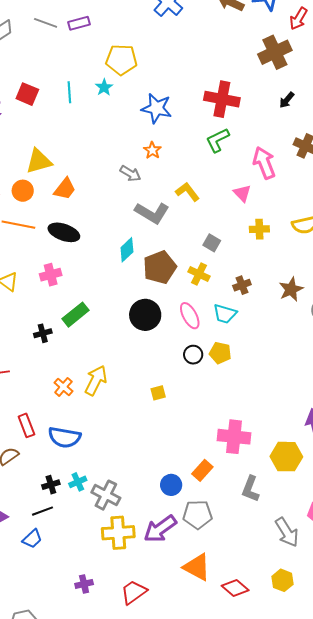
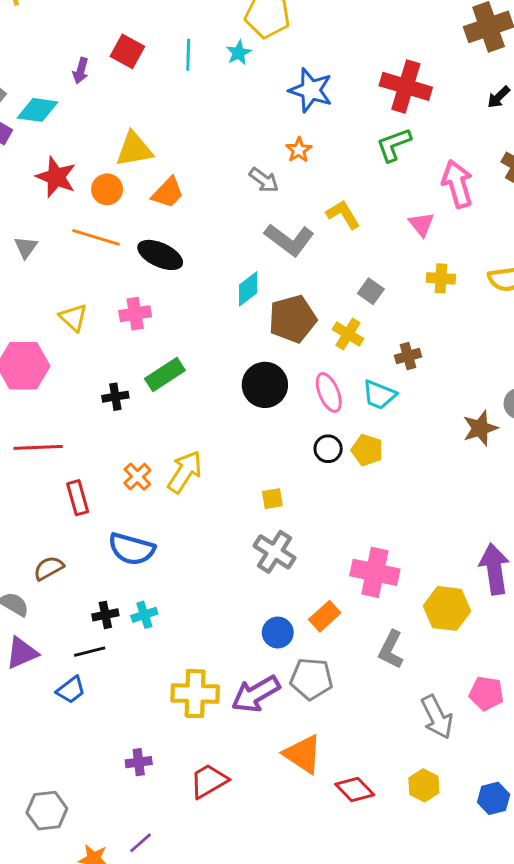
brown star: (291, 289) -> (480, 428), moved
red rectangle: (26, 425) -> (78, 498), moved
gray cross: (106, 495) -> (275, 552), moved

